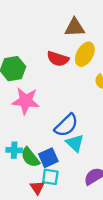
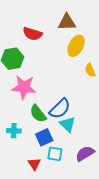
red semicircle: (58, 59) -> (32, 34), moved
green semicircle: (30, 157) -> (38, 114), moved
cyan square: (50, 177) -> (55, 154), moved

